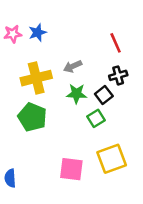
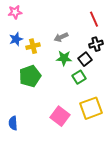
blue star: (37, 33) -> (16, 39), moved
yellow cross: (36, 78) -> (33, 46), size x0.6
green pentagon: (32, 117) -> (30, 76), turned 30
pink square: (71, 169) -> (60, 116), turned 30

